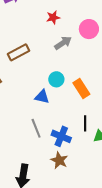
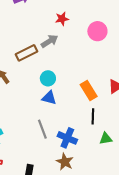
gray arrow: (63, 43) -> (49, 41), moved
cyan circle: (56, 79) -> (48, 78), moved
black line: (85, 123) -> (93, 116), moved

